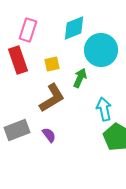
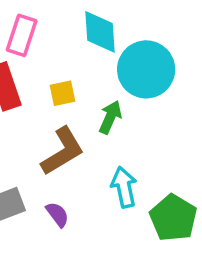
cyan diamond: (74, 28) -> (100, 32), turned -72
cyan arrow: (104, 109) -> (124, 187), moved

